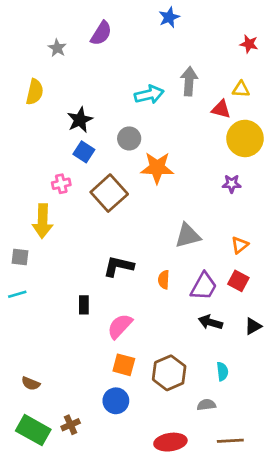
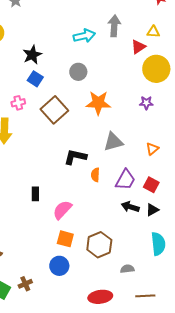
red triangle: (221, 109) -> (138, 47), turned -49
gray circle: (129, 138) -> (78, 72), moved
orange star: (157, 168) -> (98, 103), moved
black L-shape: (119, 266) -> (75, 157), moved
red square: (238, 281) -> (151, 185), moved
black triangle: (253, 326) -> (152, 210), moved
cyan semicircle: (222, 371) -> (158, 244), moved, size x1.6

